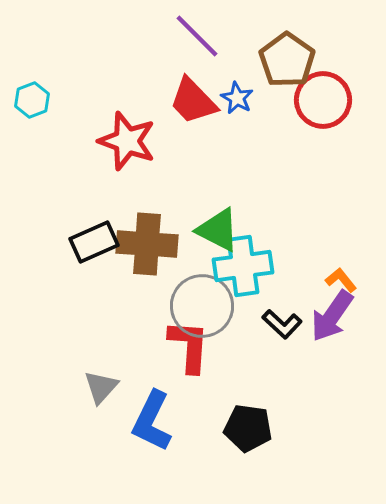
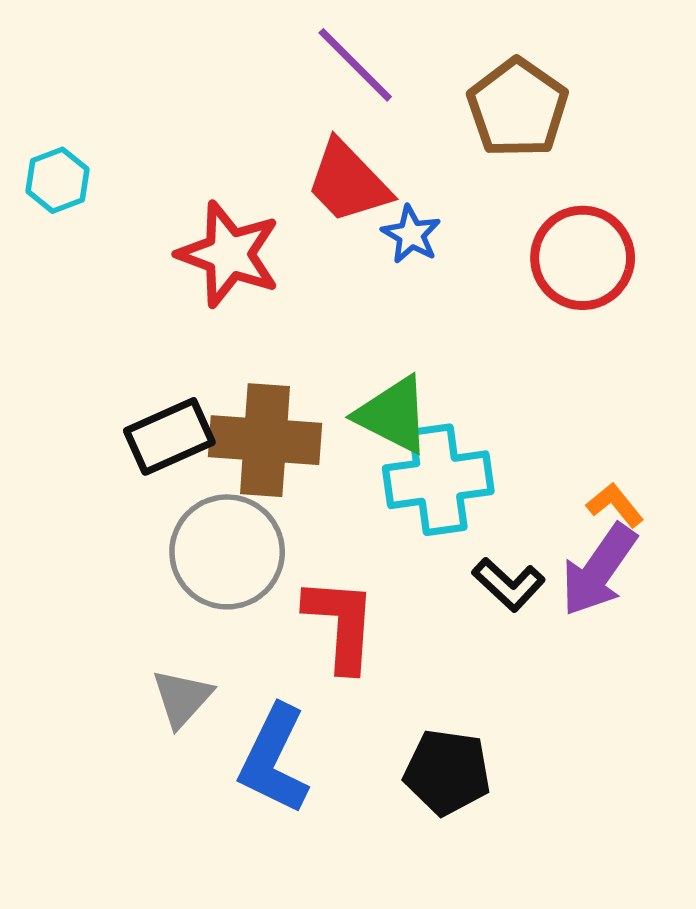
blue star: (237, 98) -> (411, 234), moved
red circle: (323, 100) -> (583, 258), moved
gray circle: (202, 306) -> (227, 552), moved

